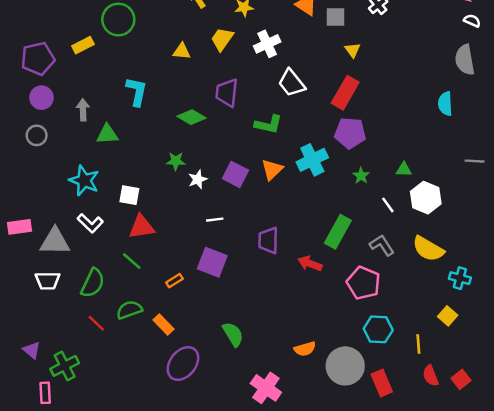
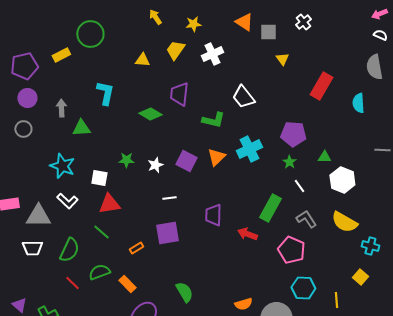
white trapezoid: (292, 83) -> (243, 97), moved
red rectangle: (345, 93) -> (321, 86), moved
purple pentagon: (350, 133) -> (293, 134), moved
green star: (176, 161) -> (126, 160), moved
white line: (388, 205) -> (299, 186), moved
purple square: (212, 262) -> (167, 233), turned -30

